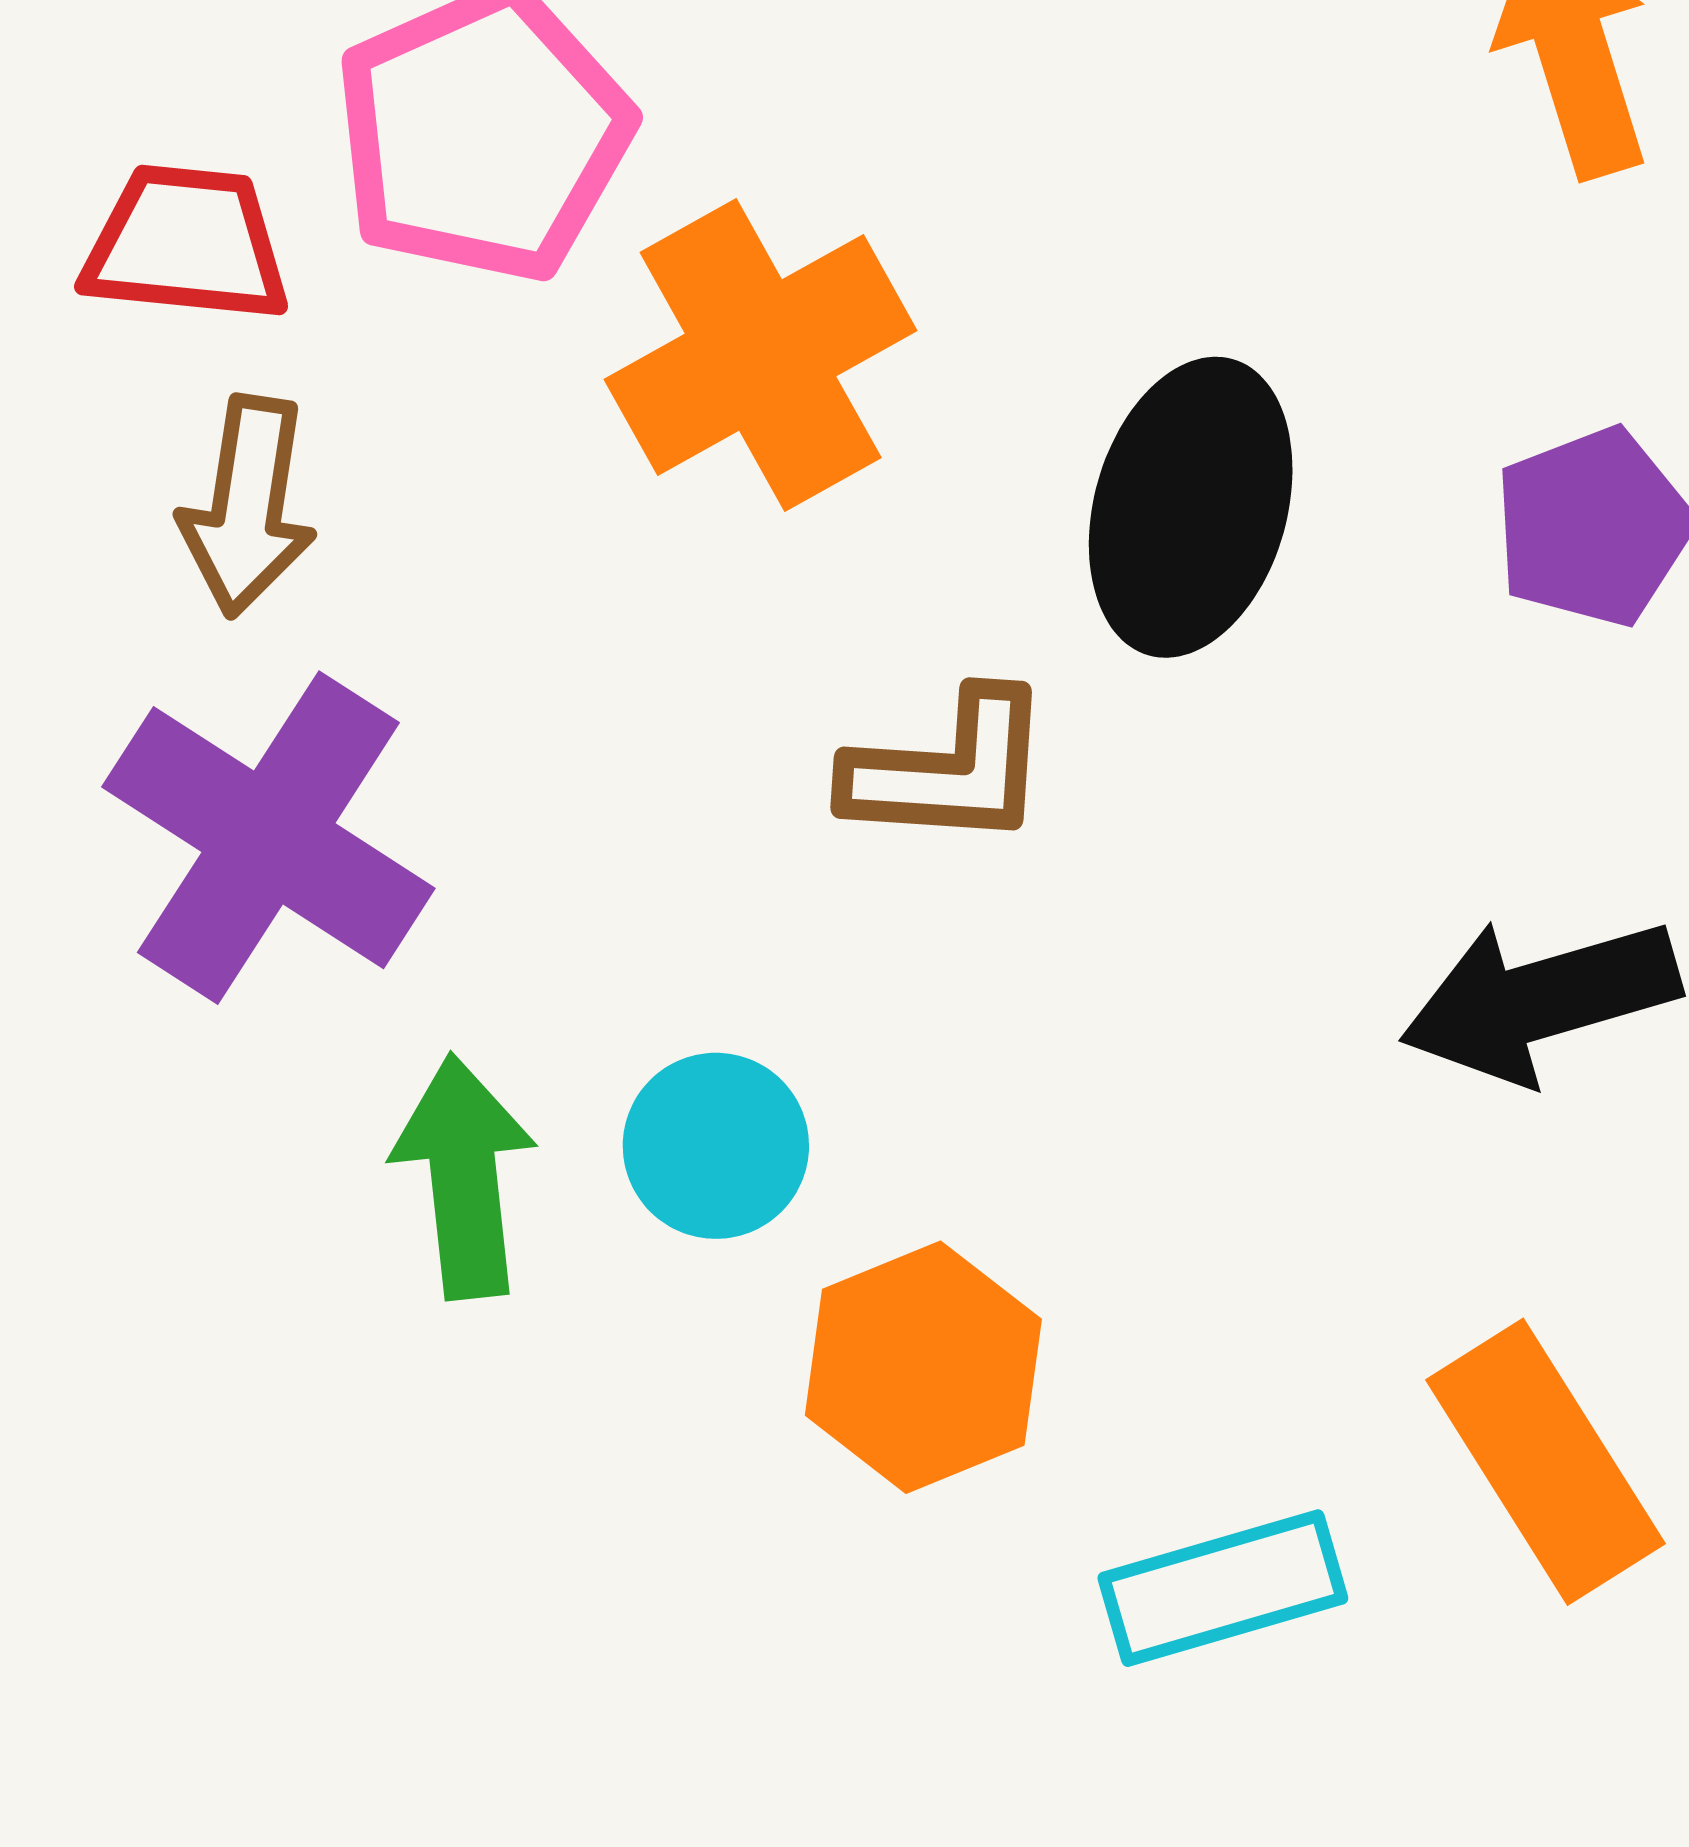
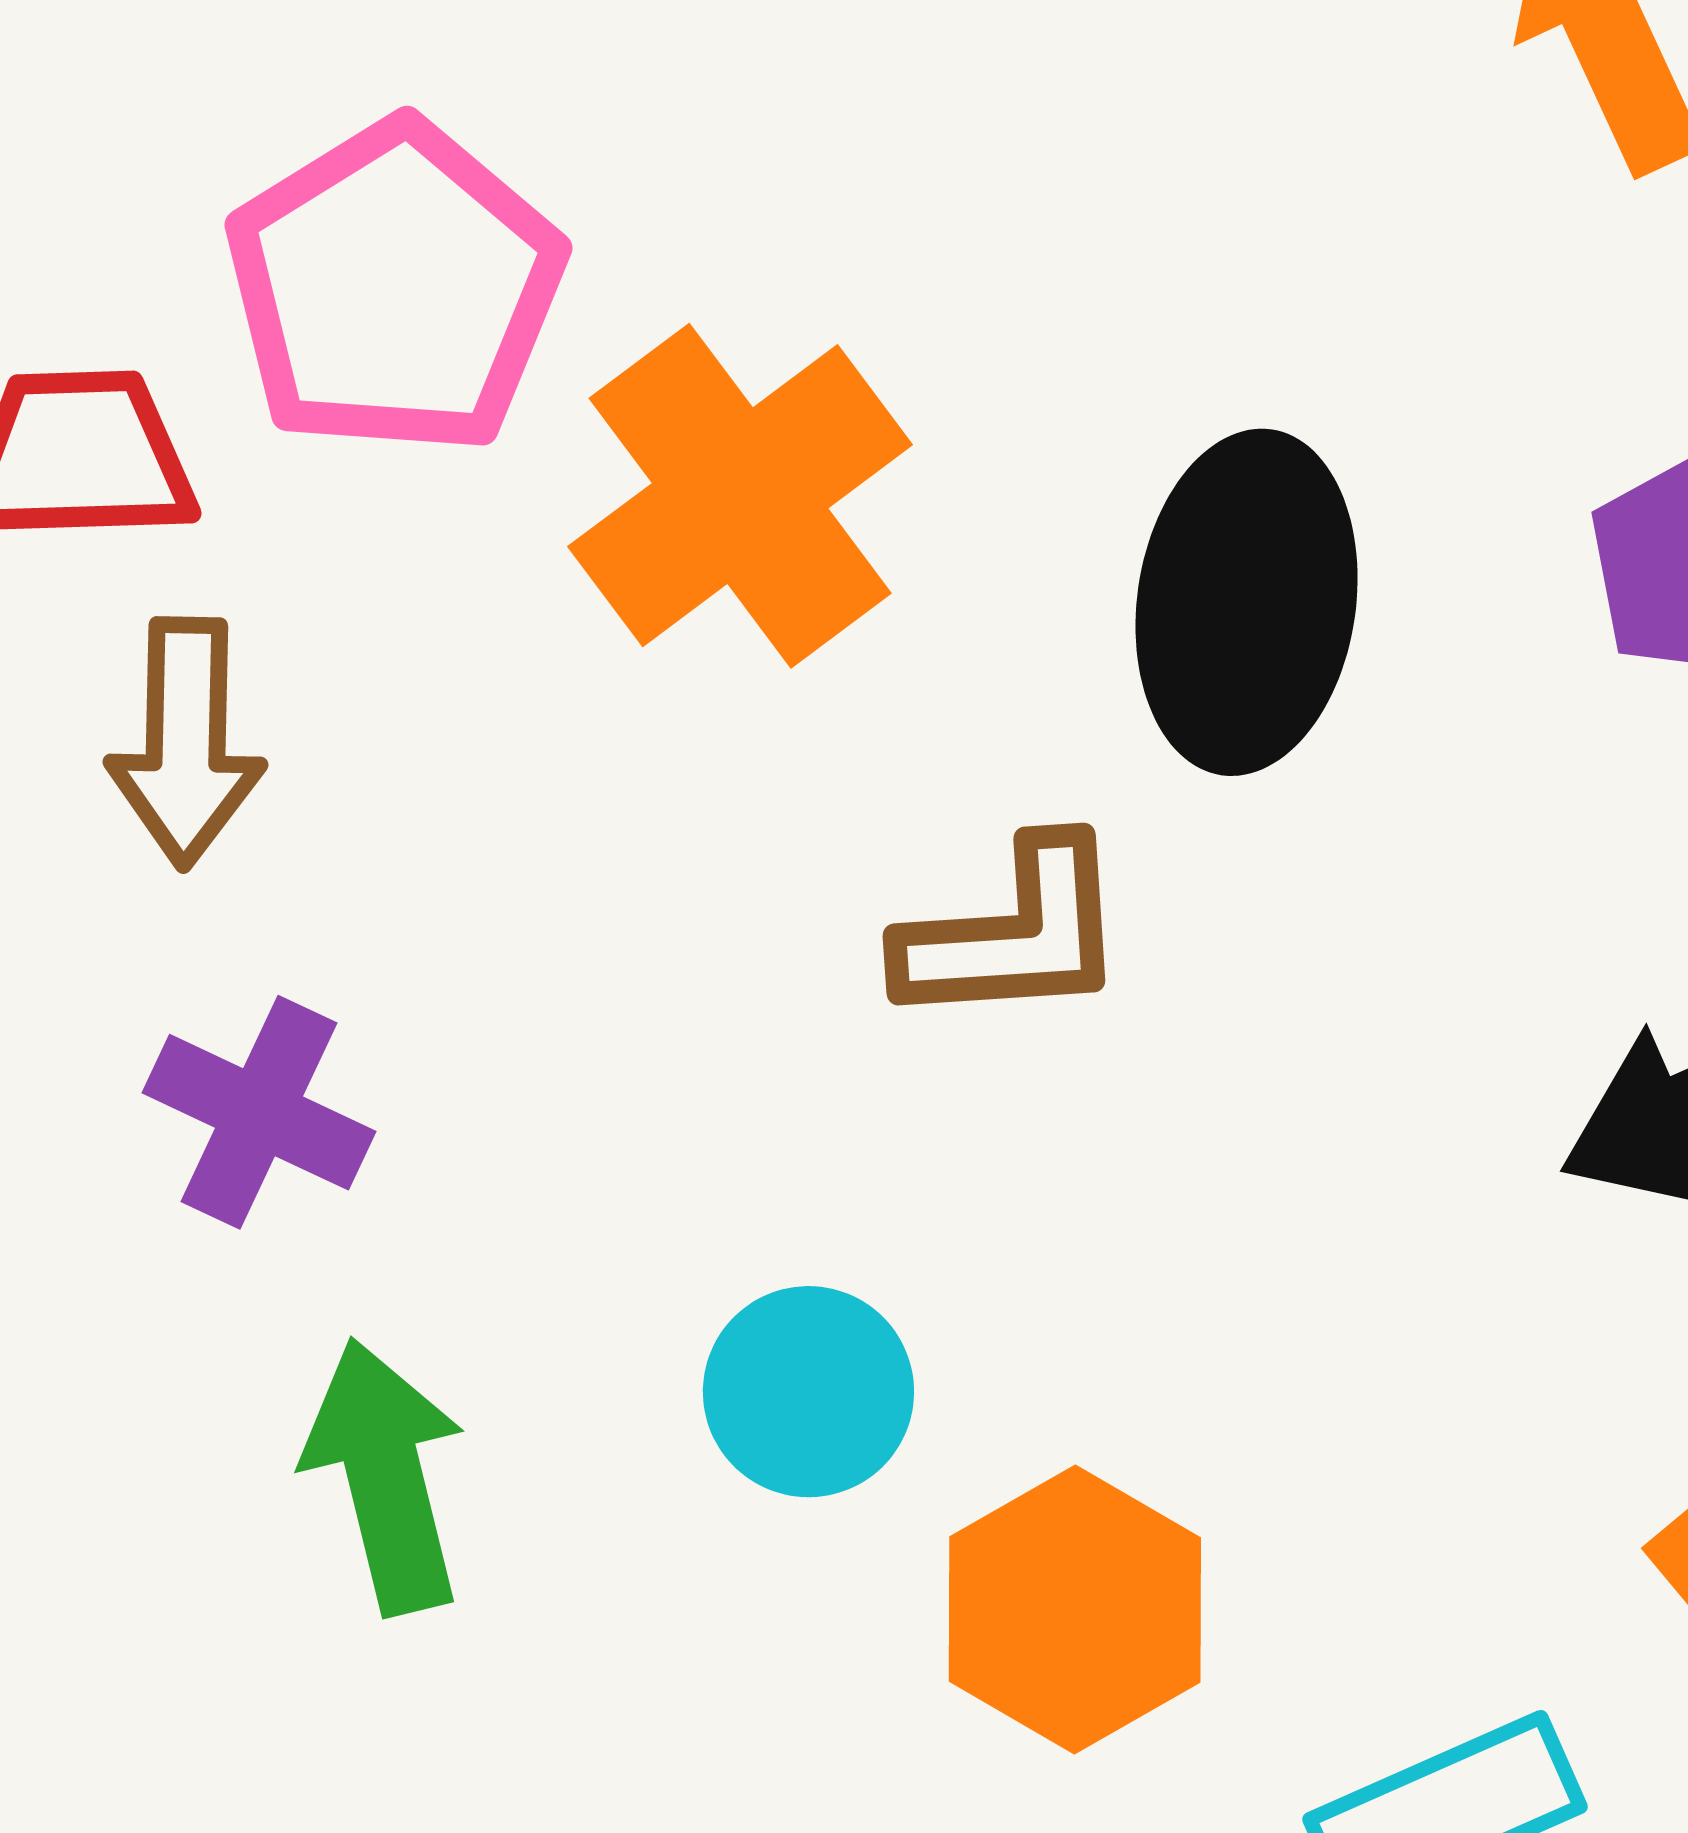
purple cross: (268, 838) -> (259, 1112), size x0.6
green arrow: (464, 1177) -> (385, 1476), moved

